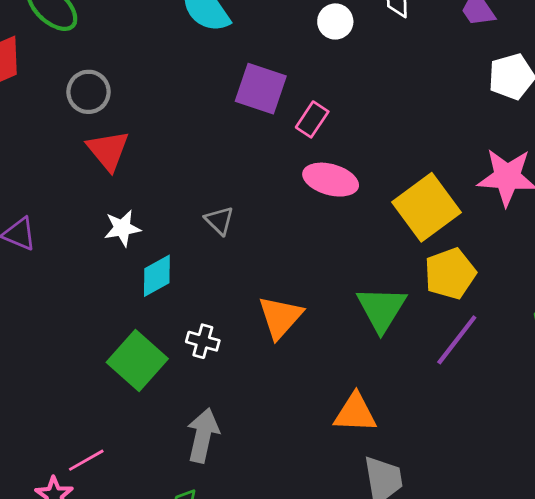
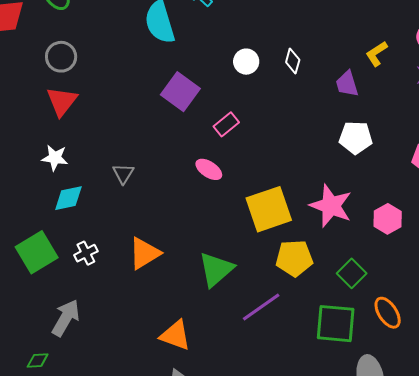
pink rectangle: (312, 119) -> (226, 124), moved
pink ellipse: (331, 180) -> (209, 169), size x0.7
yellow pentagon: (450, 274) -> (294, 258), moved
white cross: (203, 341) -> (86, 253), turned 30

